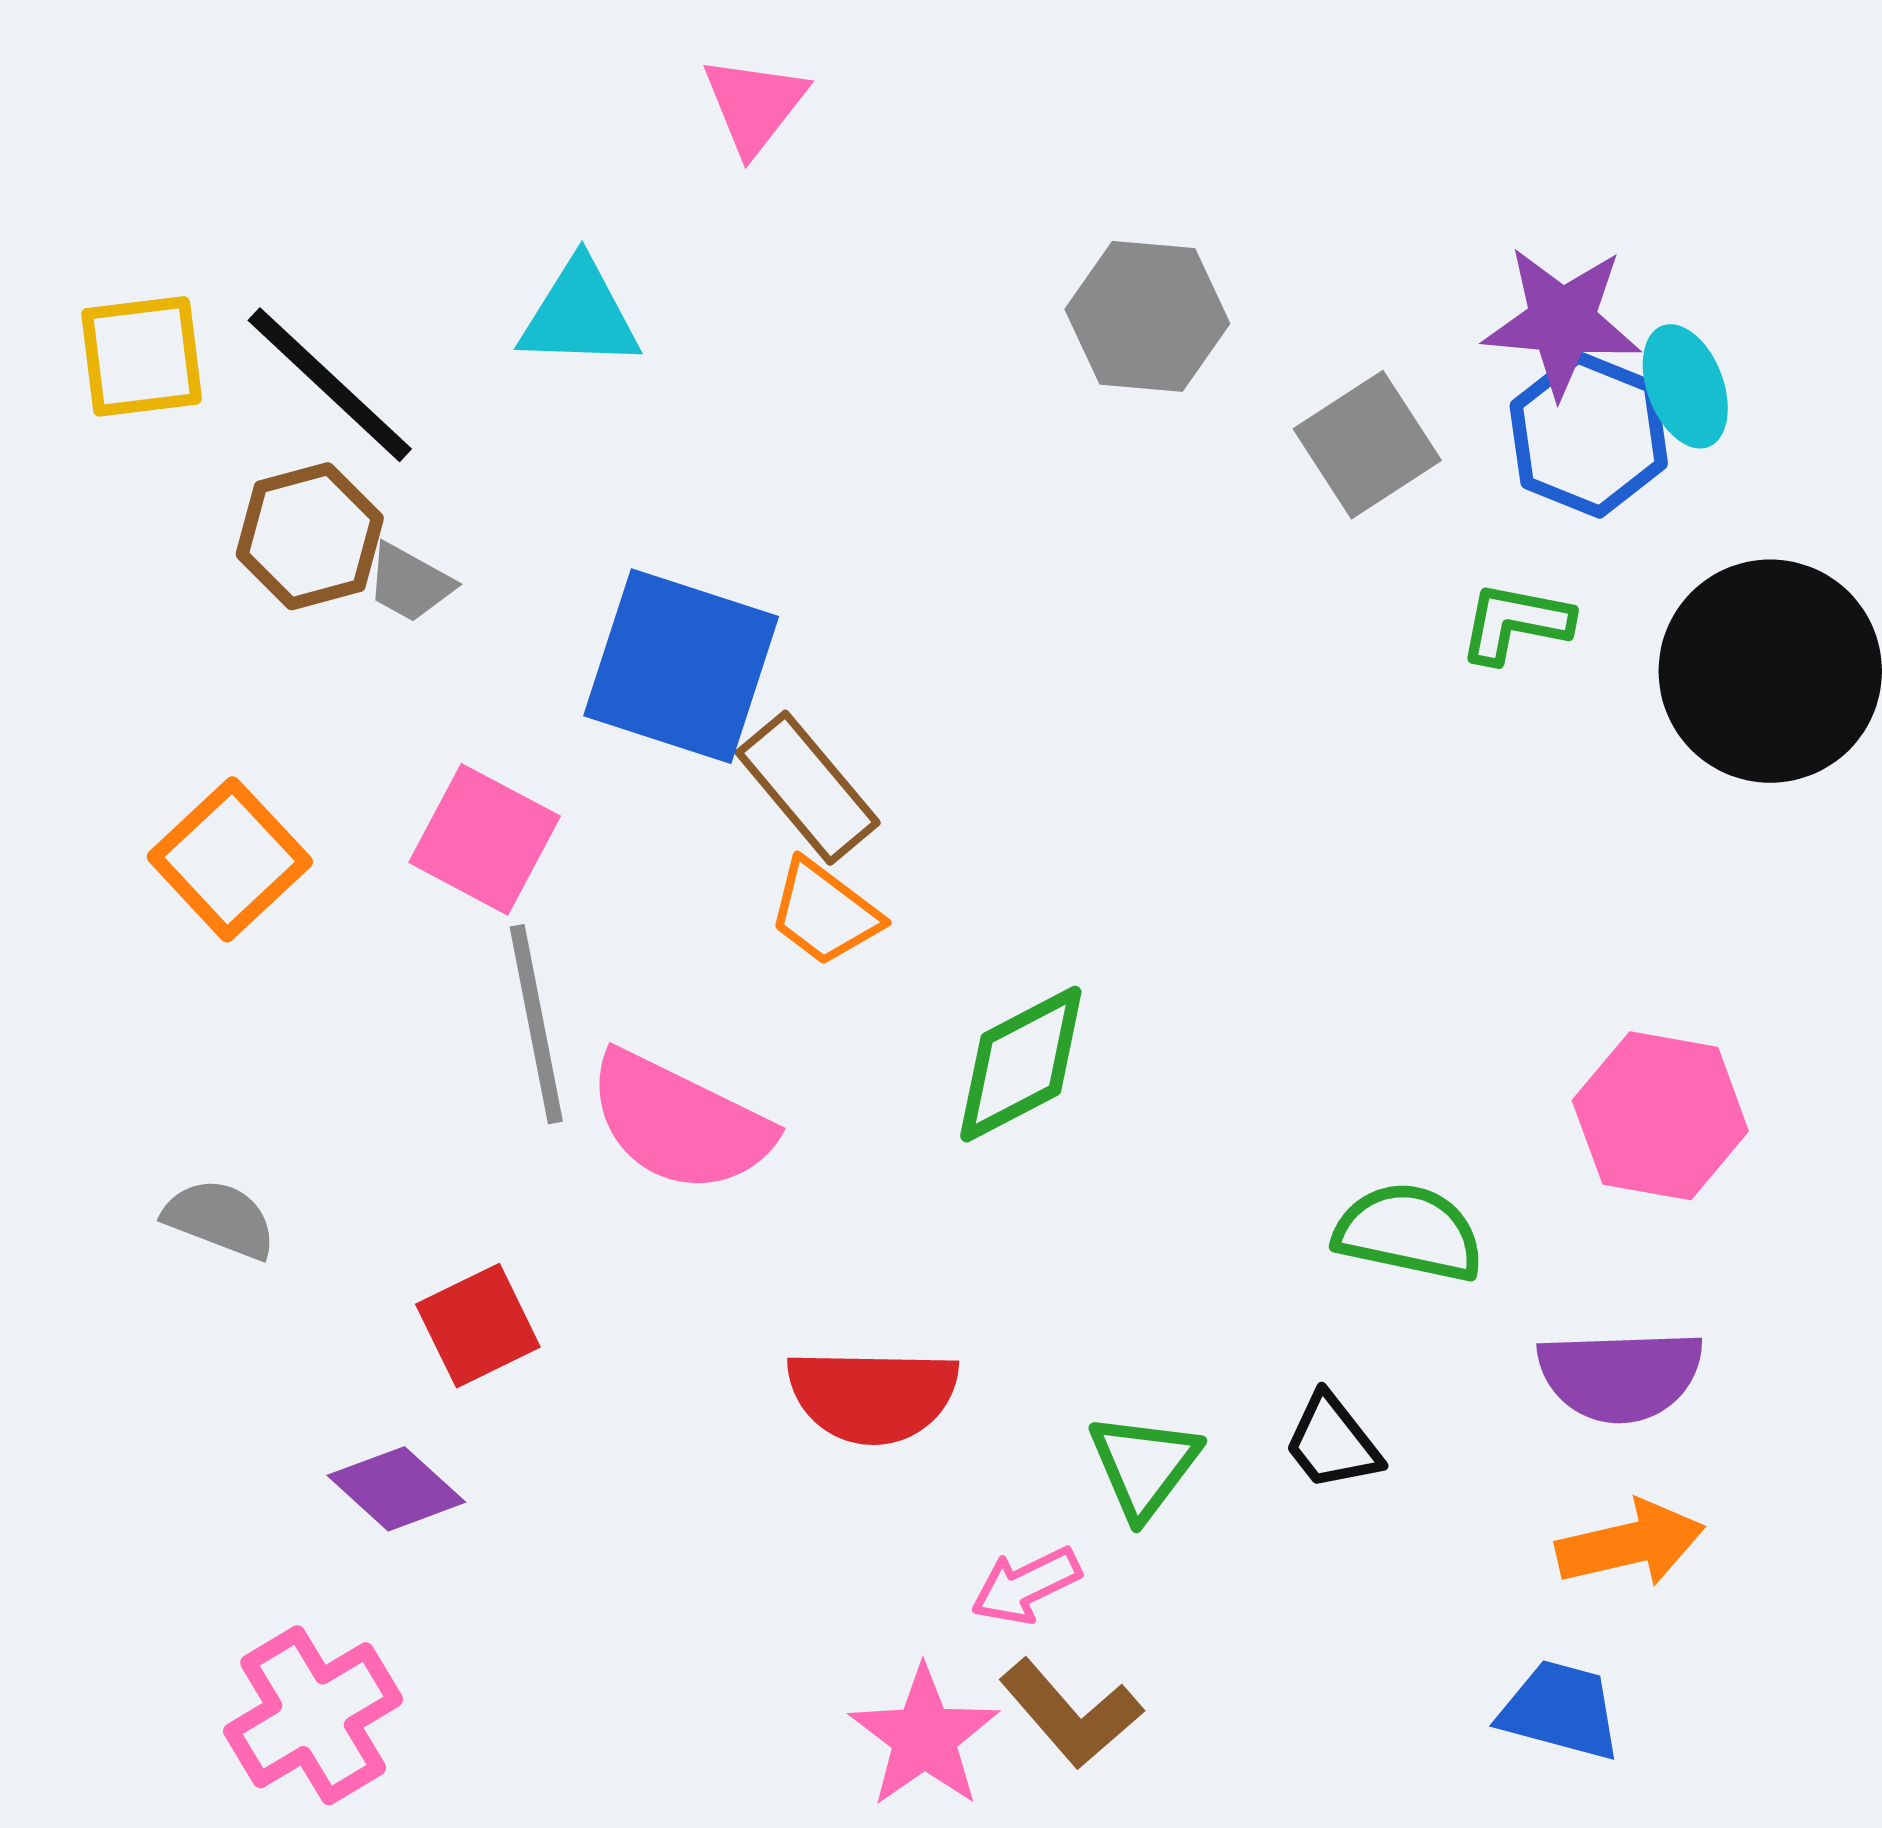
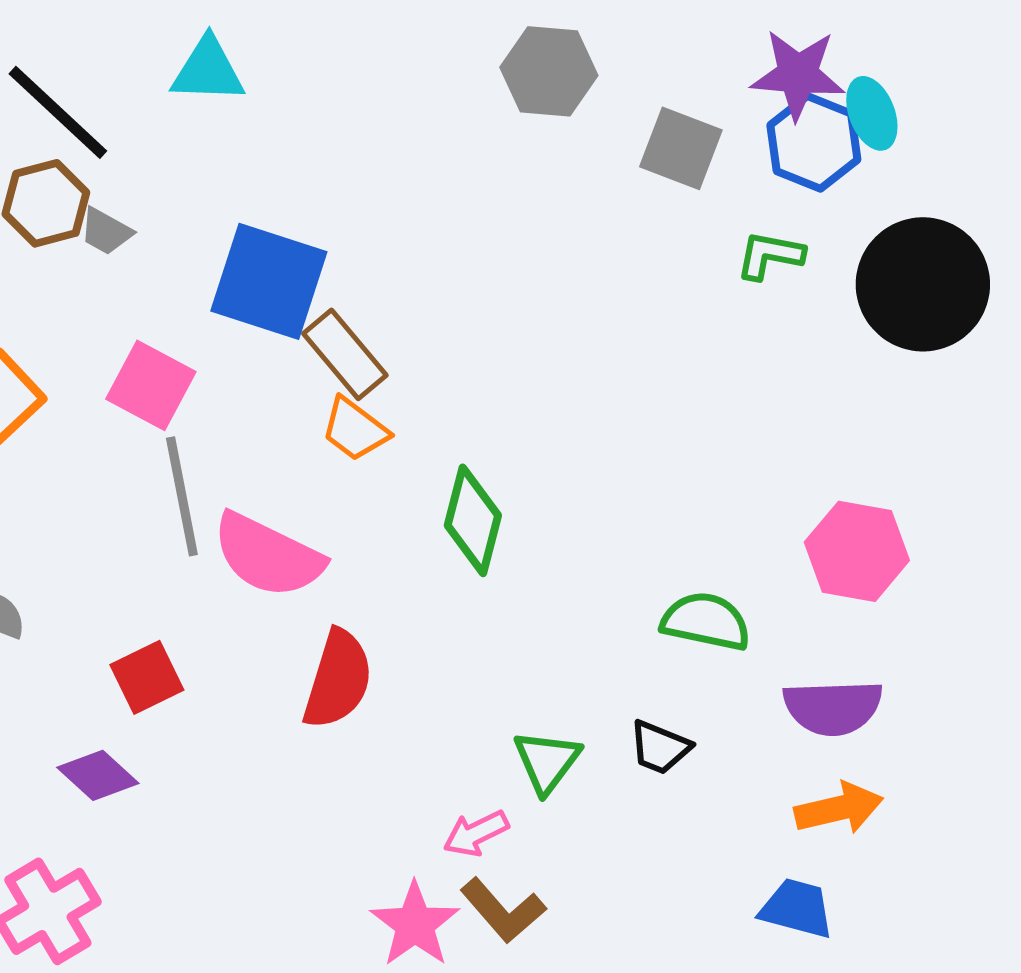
gray square: (1367, 445) -> (681, 148), turned -36
green diamond: (1021, 1064) -> (473, 520), turned -48
red semicircle: (873, 1396) -> (338, 679), moved, turned -74
black trapezoid: (1332, 1442) -> (660, 747), turned -30

